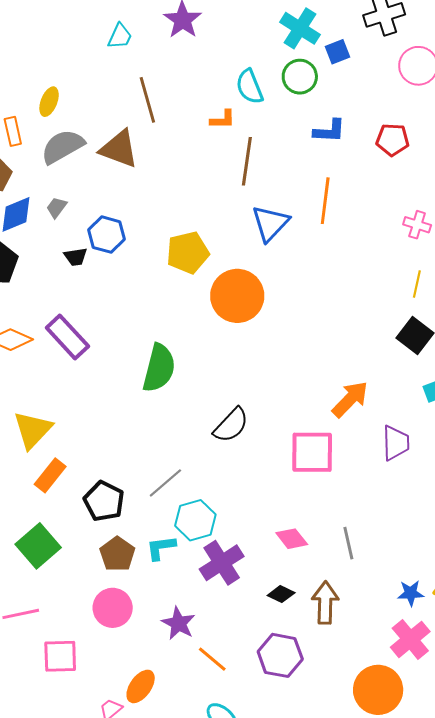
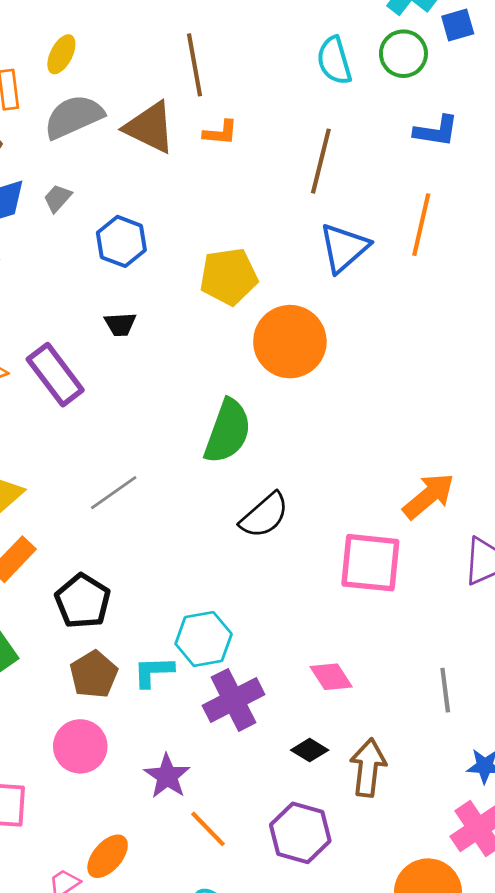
orange L-shape: (223, 119) -> (220, 133), moved
black trapezoid: (76, 257) -> (120, 324), moved
green semicircle: (159, 368) -> (228, 431), moved
gray line: (165, 483) -> (114, 493), moved
gray line: (348, 543) -> (445, 690), moved

